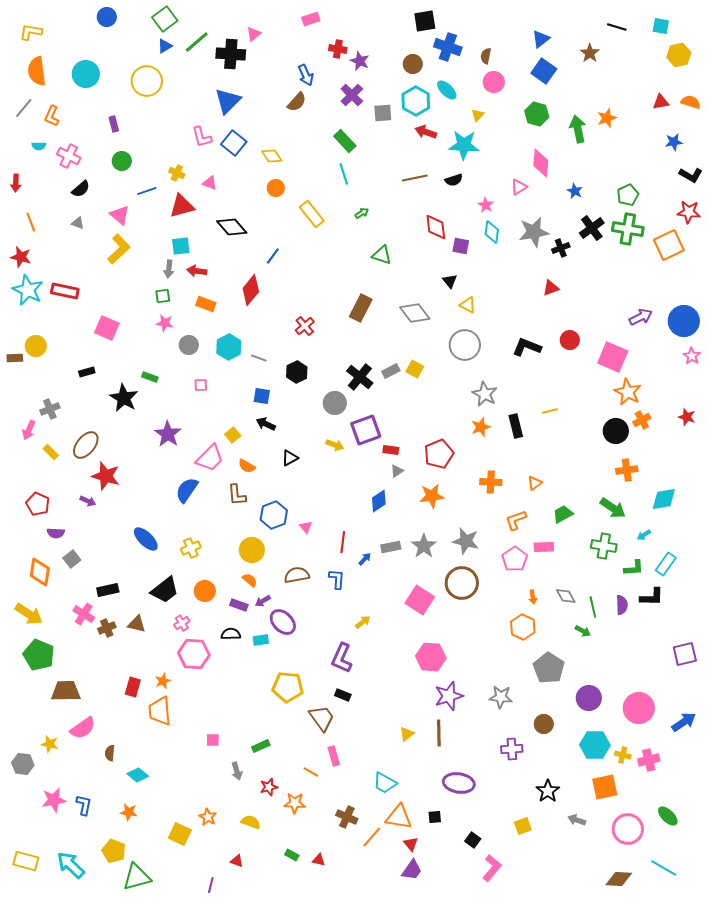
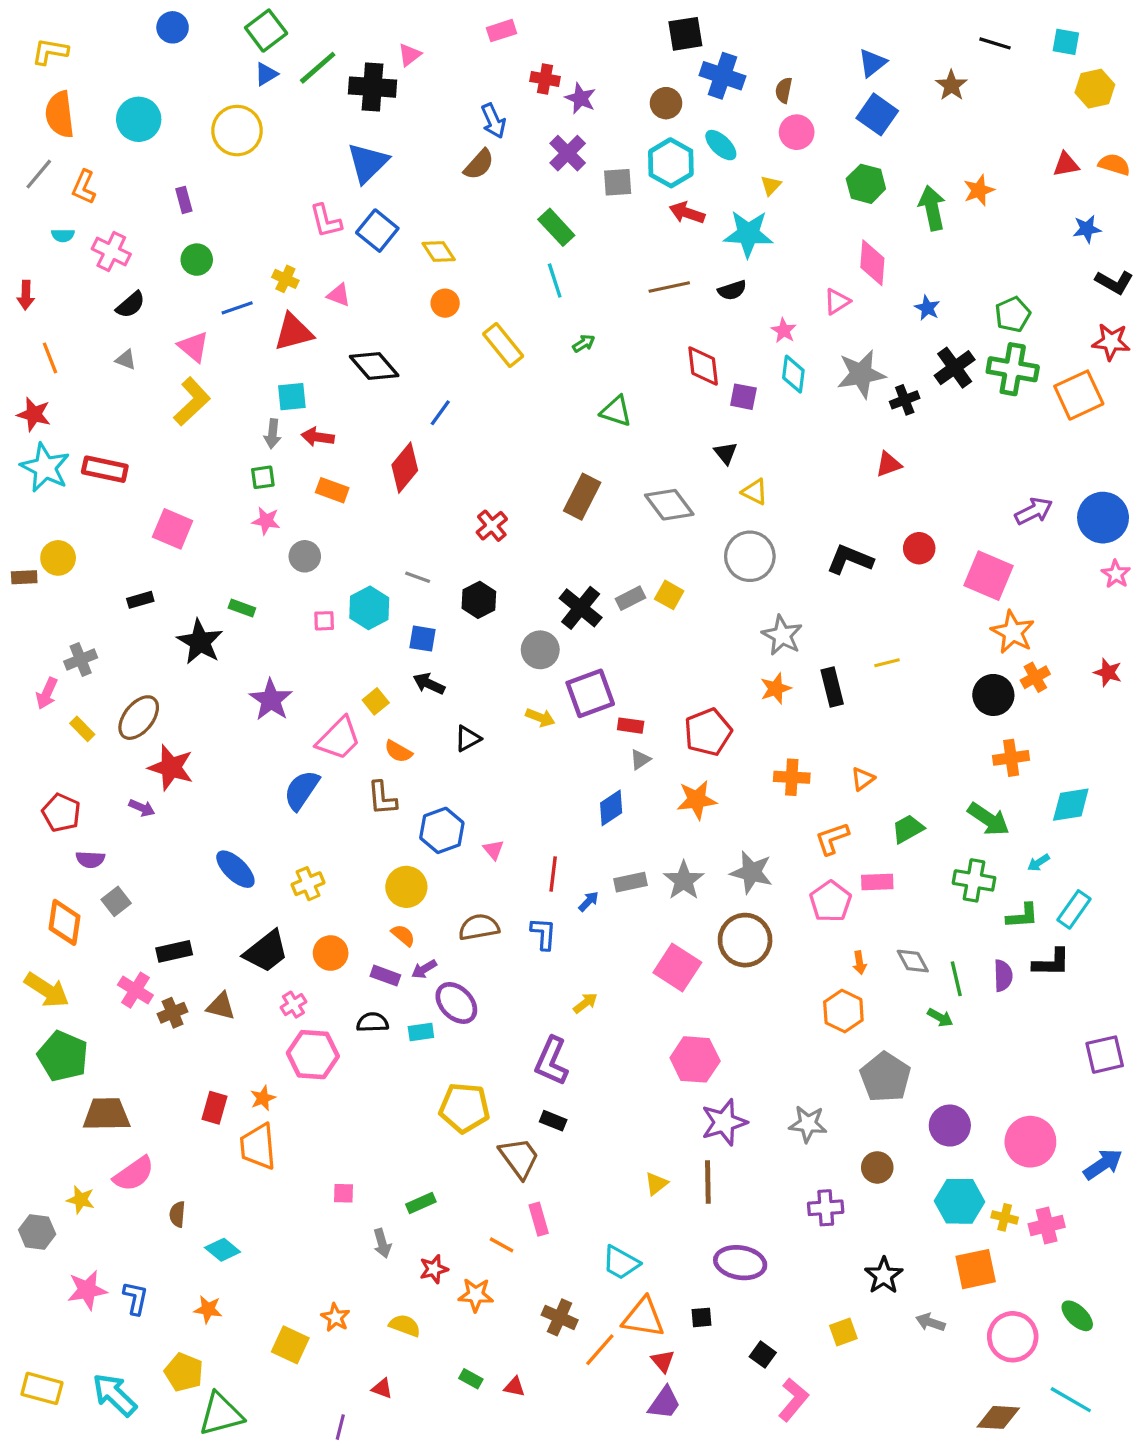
cyan hexagon: (229, 347) -> (369, 608), moved

